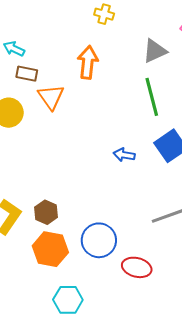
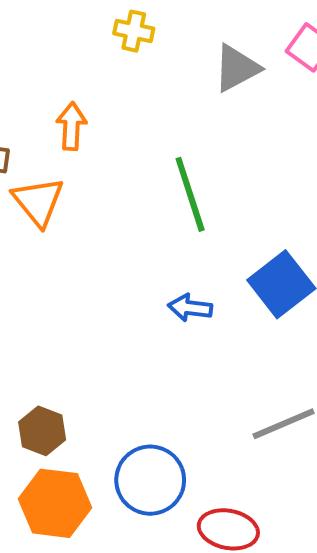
gray triangle: (155, 51) -> (237, 68), moved
orange arrow: (88, 62) -> (71, 126), moved, size x0.7
green line: (152, 97) -> (190, 194), moved

